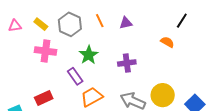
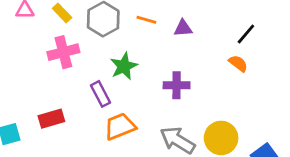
orange line: (100, 21) -> (146, 20), turned -56
black line: (182, 21) -> (246, 34), moved
pink cross: (46, 51) -> (63, 52), turned -30

